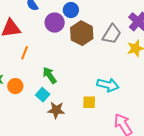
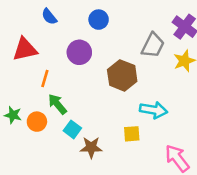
purple circle: (55, 23) -> (79, 52), moved
brown hexagon: (82, 33) -> (122, 75), moved
green arrow: (50, 75) -> (57, 104), moved

